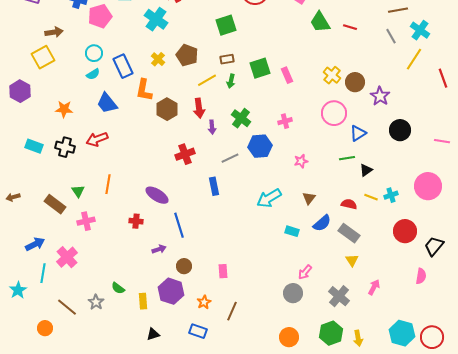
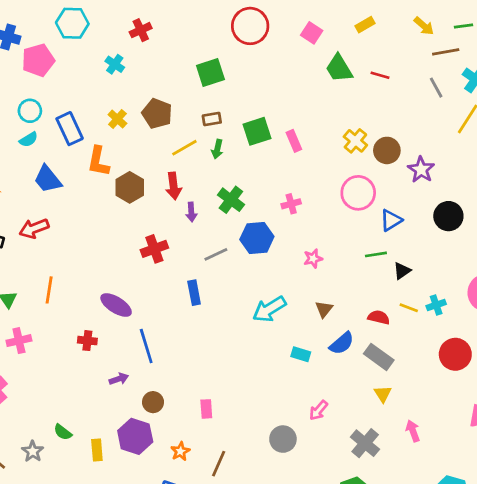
cyan cross: (156, 19) -> (115, 64), size x0.6
pink arrow: (374, 287) -> (413, 431), turned -49
gray circle: (293, 293) -> (283, 439), moved

